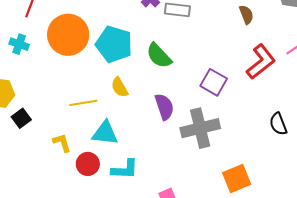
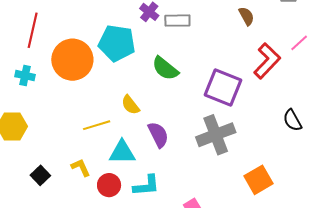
cyan pentagon: (114, 44) -> (117, 43), moved
purple square: (214, 82) -> (223, 87), size x1.4
purple semicircle: (164, 107) -> (158, 135), moved
black square: (21, 118) -> (40, 175), moved

